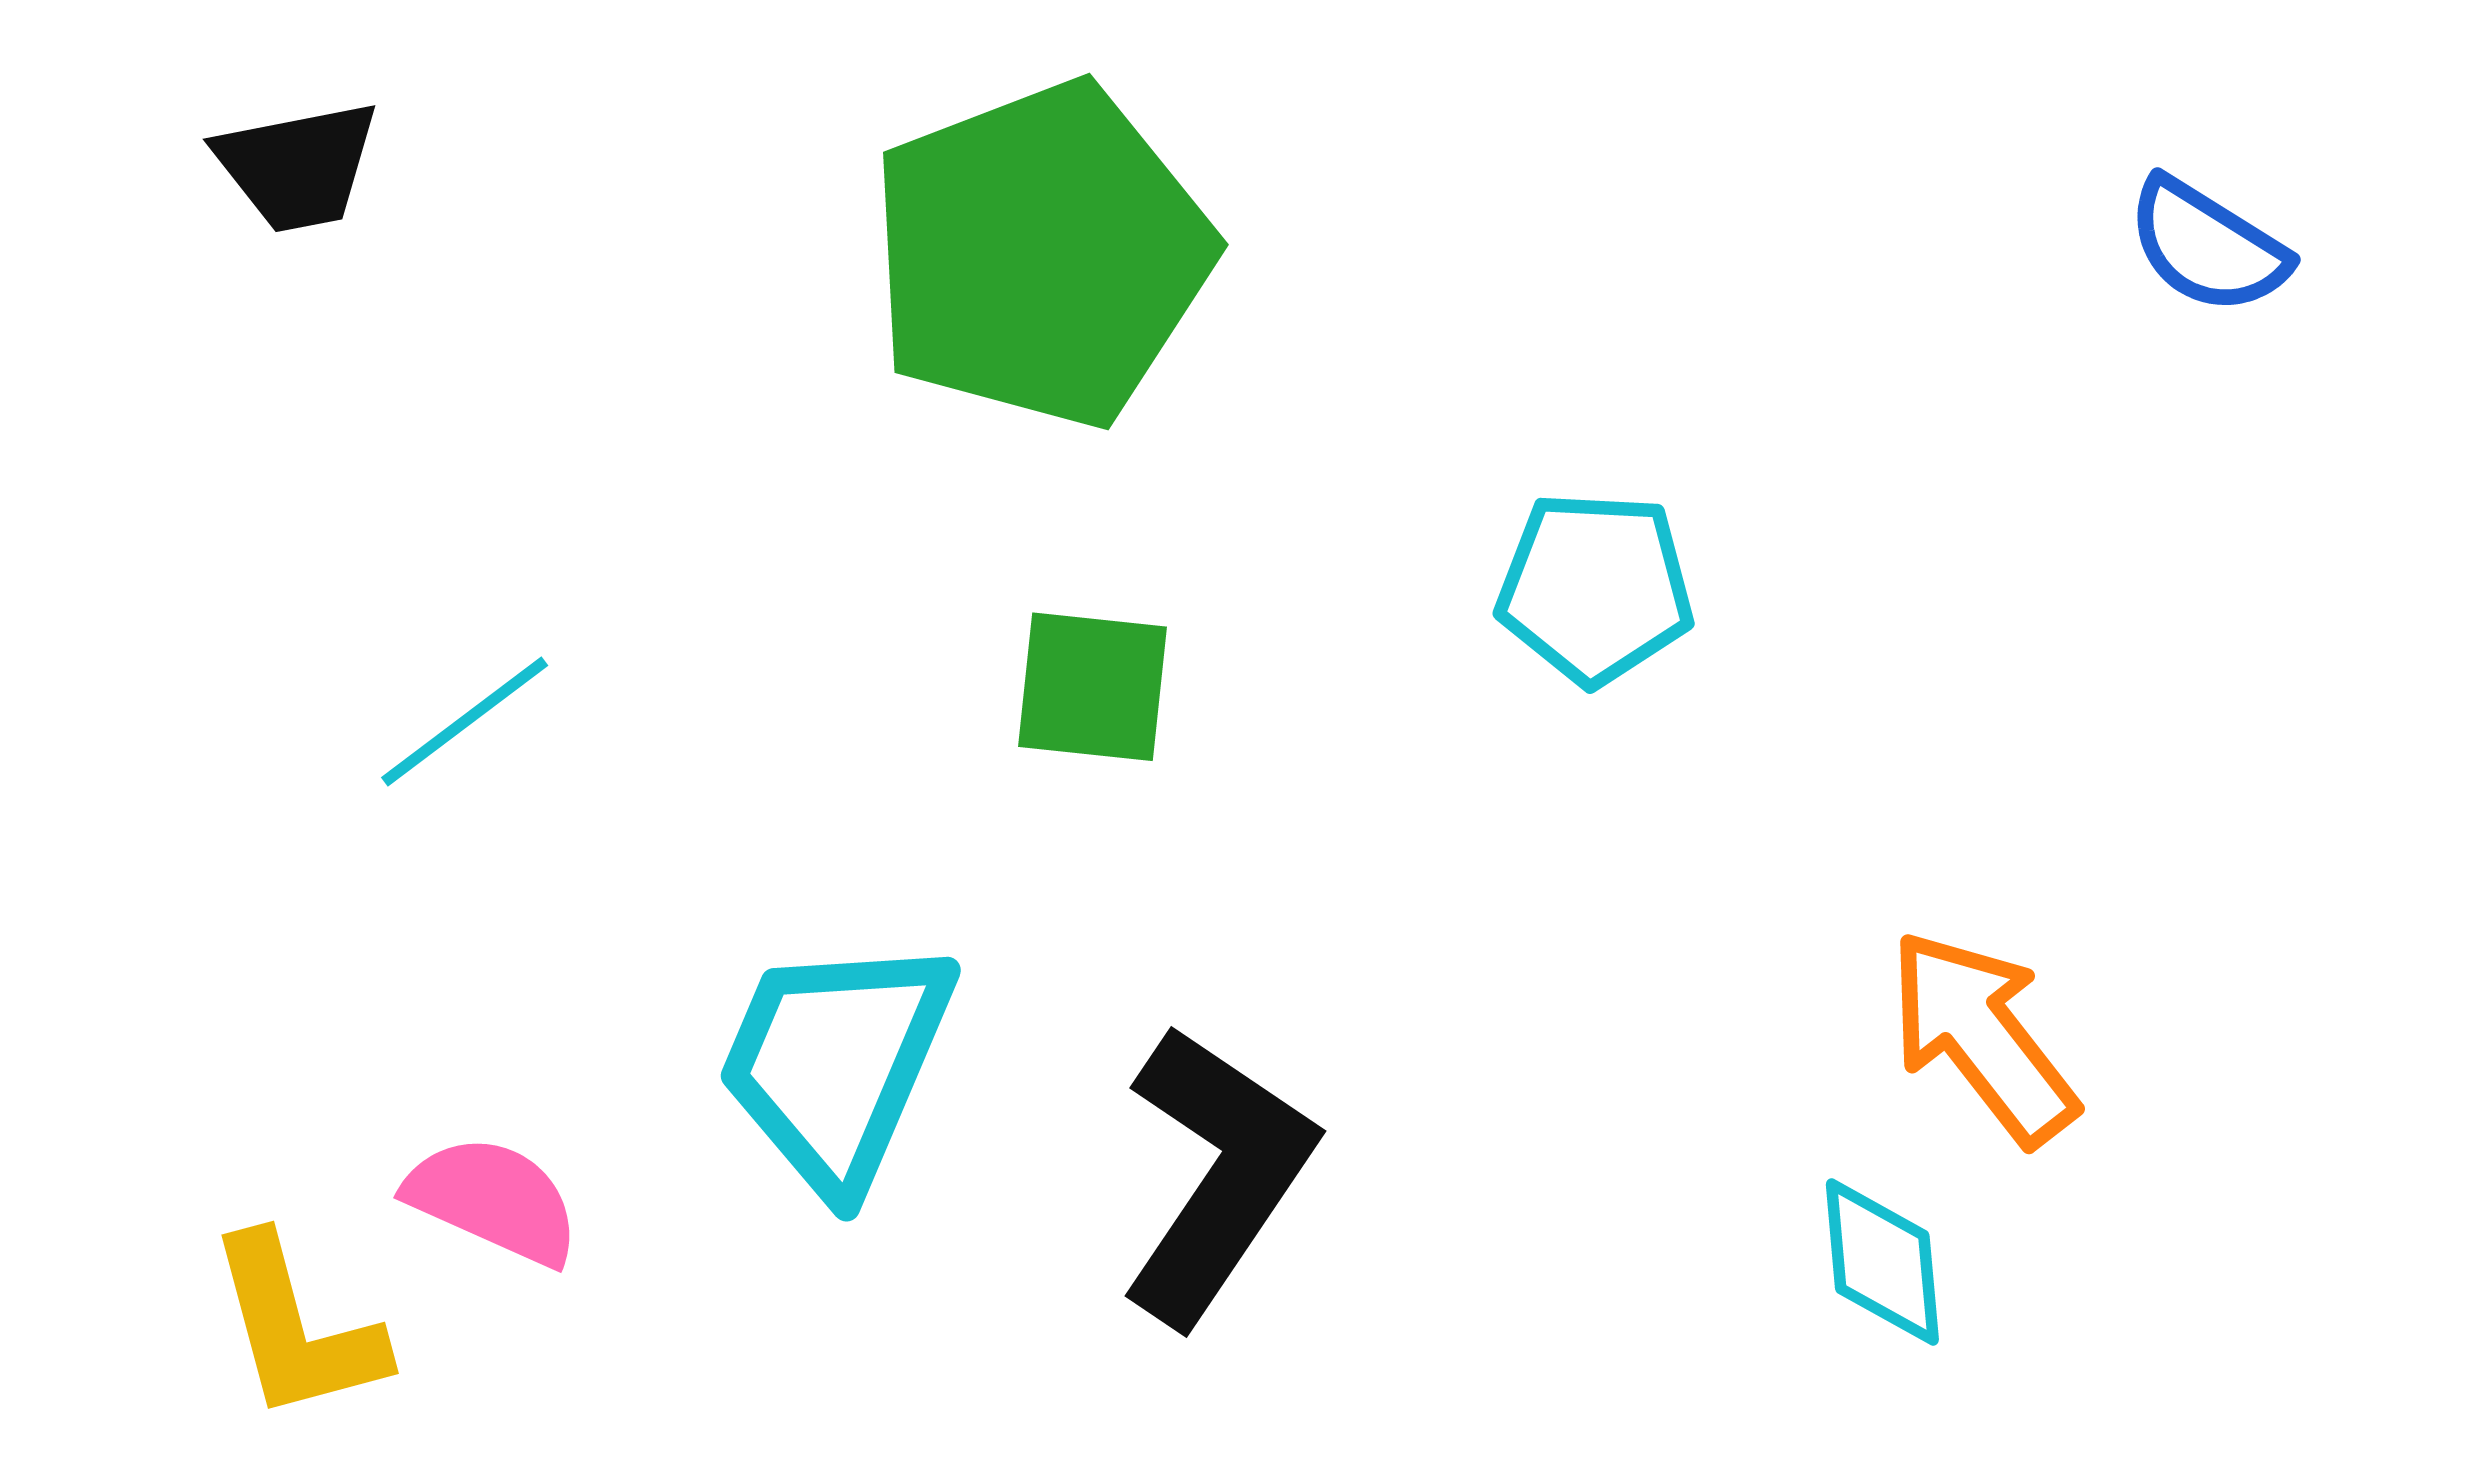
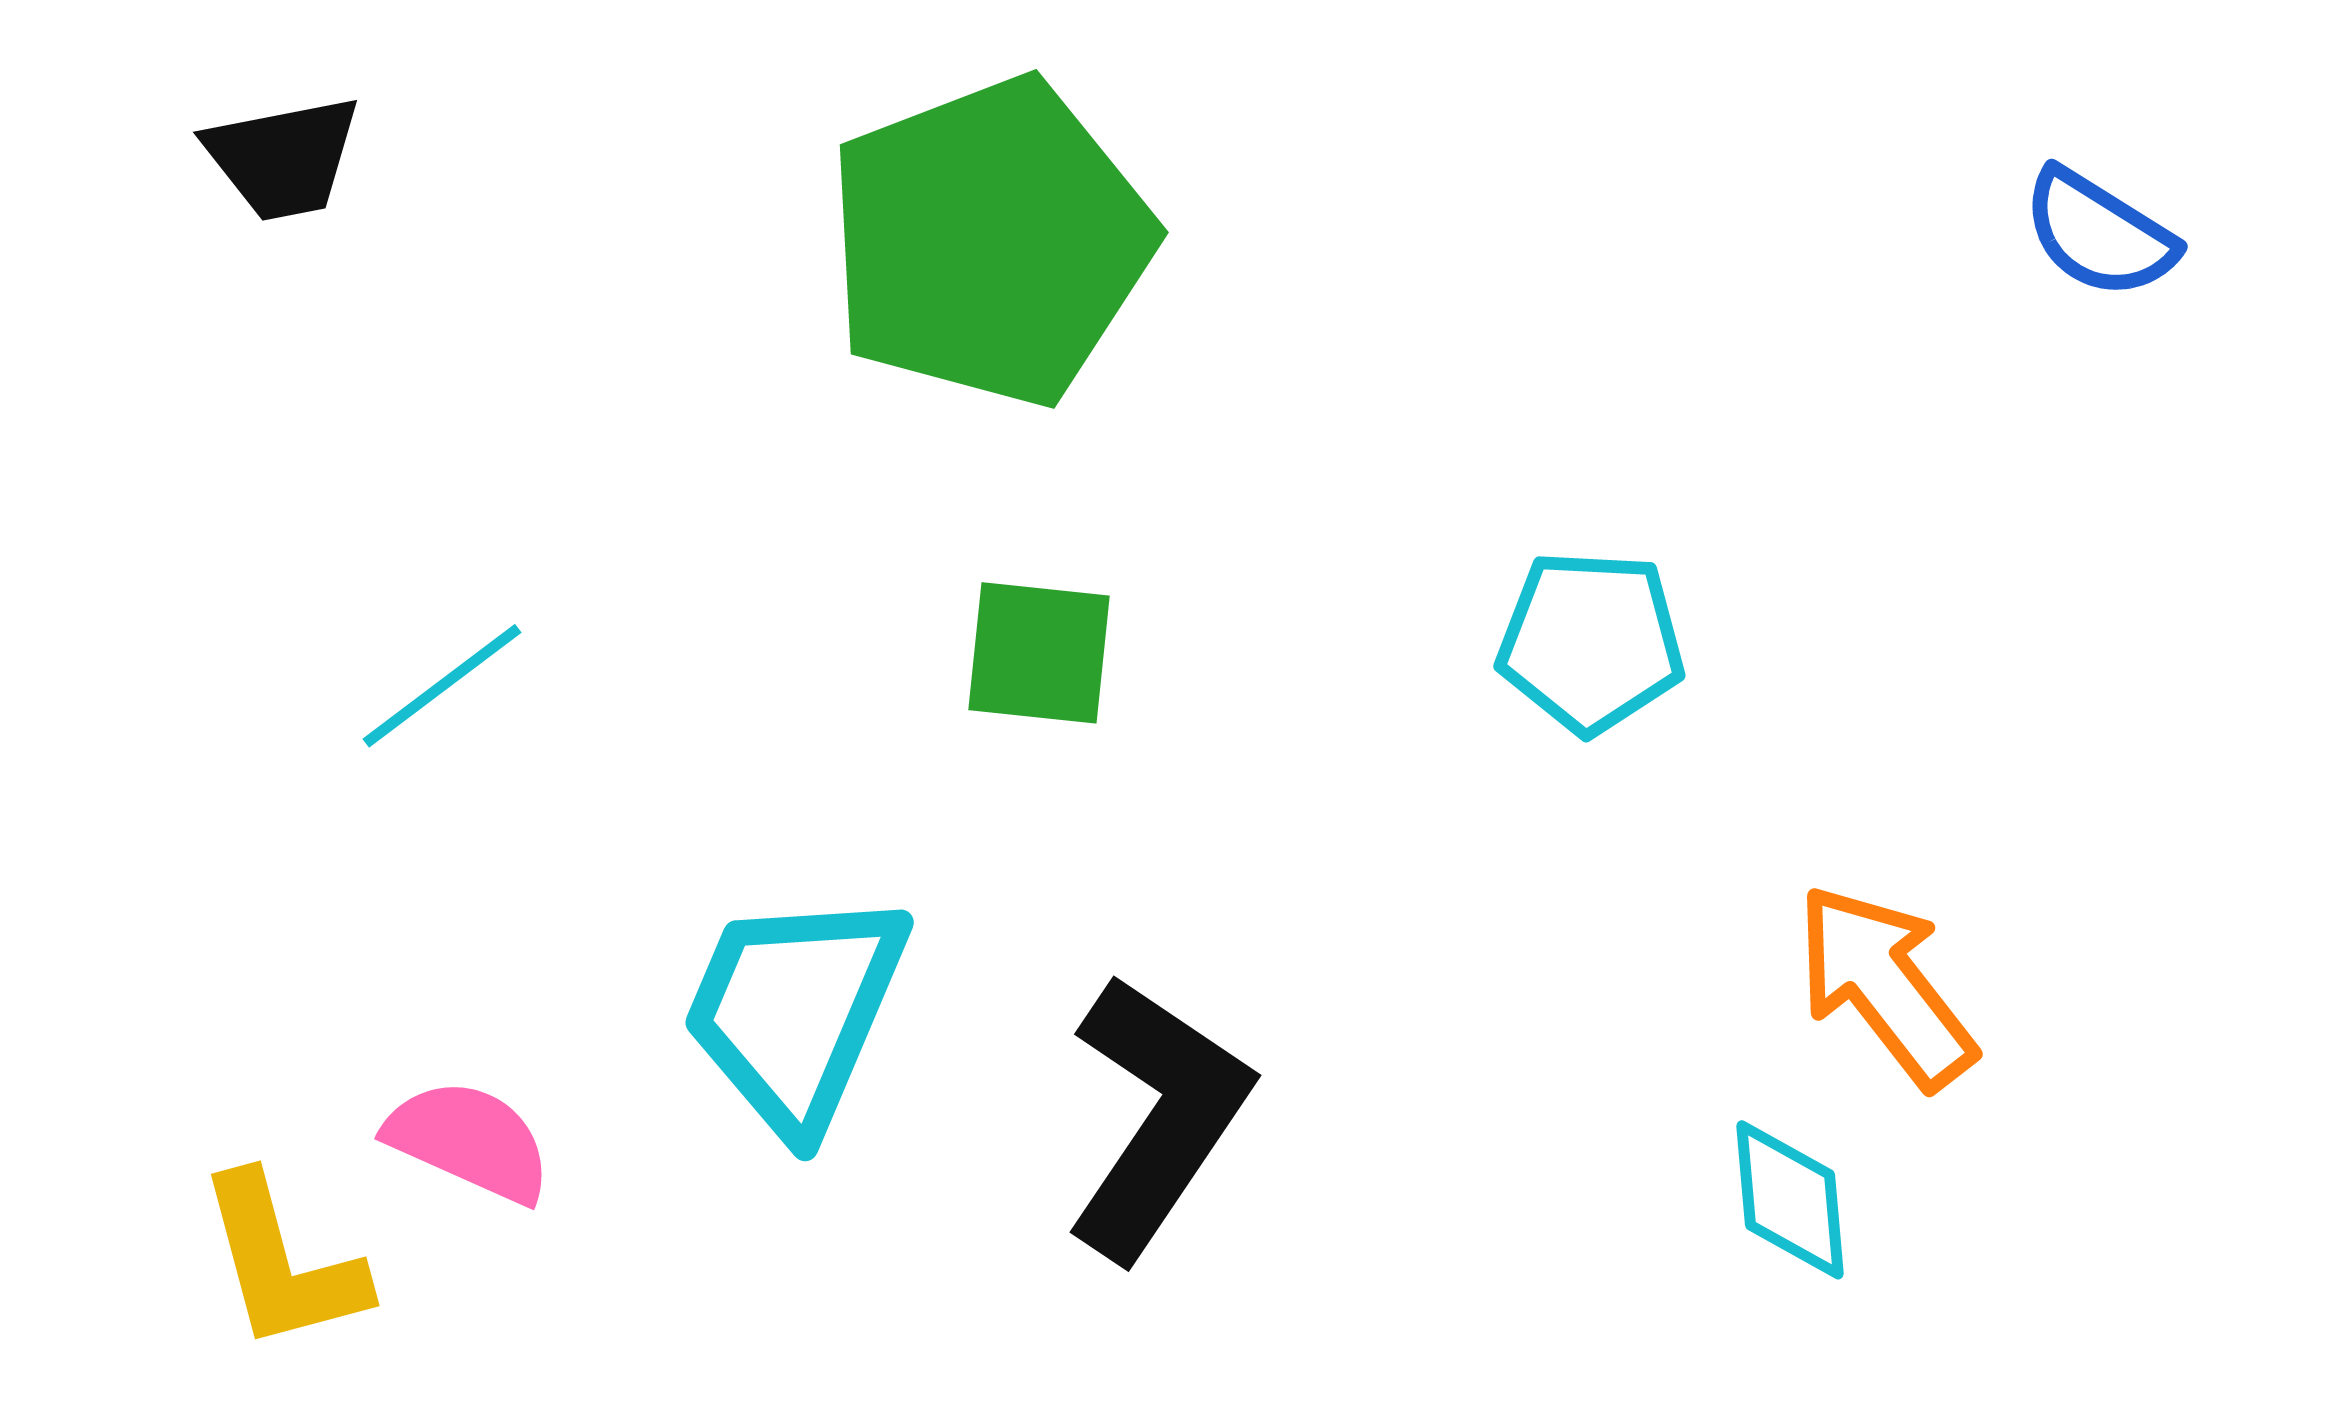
cyan pentagon: (1595, 588) -> (1591, 642), moved

